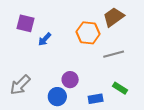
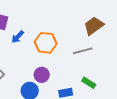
brown trapezoid: (114, 17) -> (94, 26), moved
orange hexagon: (88, 33) -> (46, 43), moved

